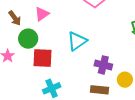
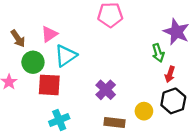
cyan triangle: (77, 41) -> (66, 56), moved
purple cross: (103, 65) -> (106, 90), moved, turned 30

